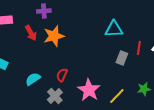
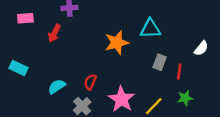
red arrow: (31, 33) -> (54, 33), turned 56
orange star: (54, 36) -> (117, 43), moved
red line: (139, 48) -> (179, 71), moved

